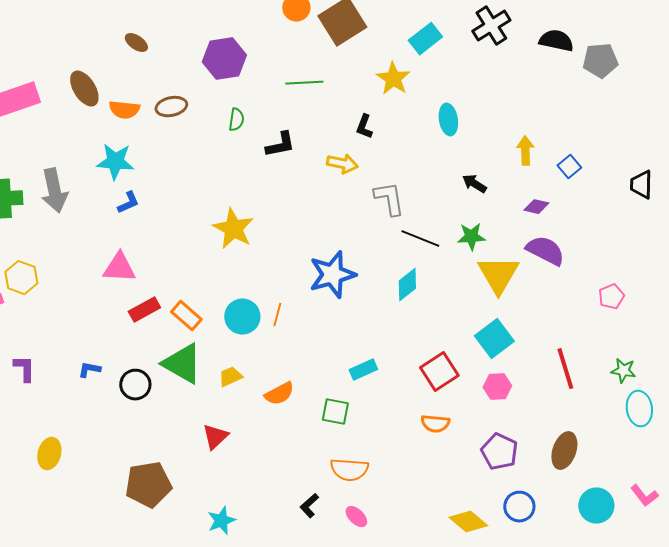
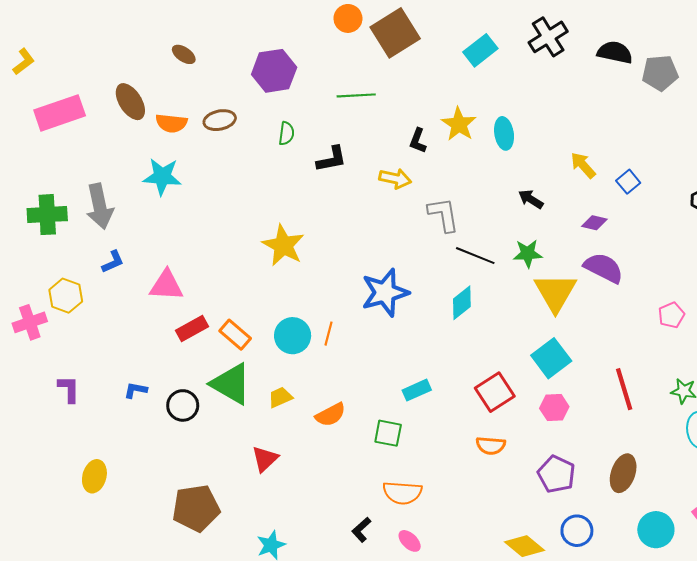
yellow star: (393, 79) -> (459, 124), moved
yellow arrow: (525, 151) -> (583, 165), turned -40
blue L-shape: (128, 203) -> (113, 262), moved

